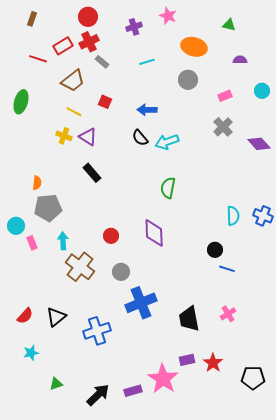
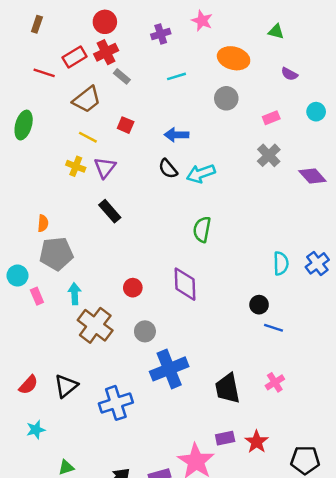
purple semicircle: (240, 60) -> (289, 74), turned -152
purple triangle: (88, 137) -> (105, 168), turned 36
blue cross: (263, 216) -> (317, 263), turned 30

